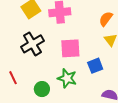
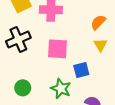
green star: (67, 78) -> (61, 89), moved

